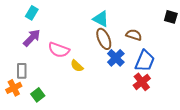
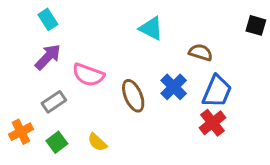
cyan rectangle: (32, 13) -> (48, 19), turned -64
brown ellipse: (104, 39) -> (133, 96), moved
yellow semicircle: (77, 66) -> (97, 142), moved
gray rectangle: (22, 71) -> (54, 102), moved, turned 56

